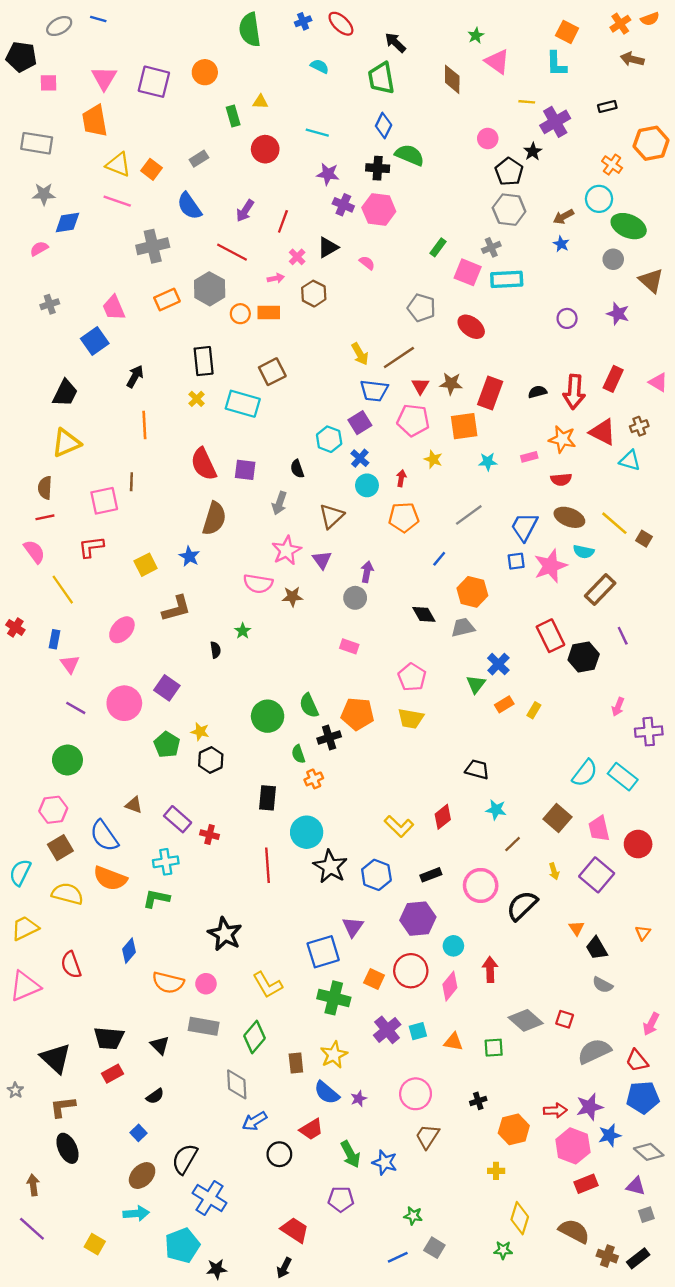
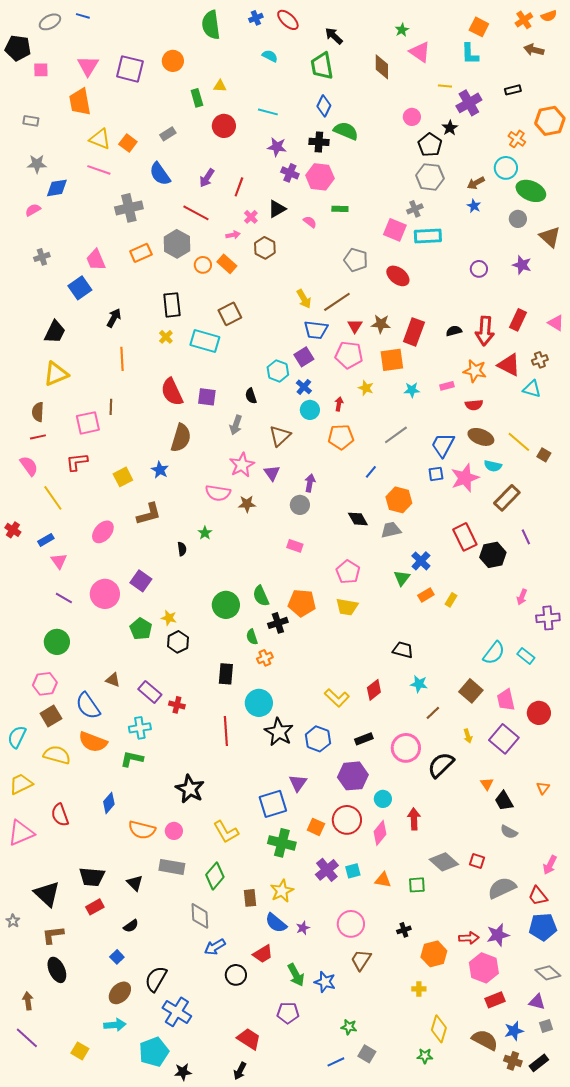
gray rectangle: (37, 143) -> (31, 121), size x0.6
green rectangle: (438, 247) -> (340, 209), moved, turned 56
orange rectangle: (269, 313) -> (227, 264), turned 42
blue rectangle: (54, 639) -> (46, 540), turned 49
cyan rectangle: (623, 777) -> (526, 656), size x0.7
blue star: (610, 1135) -> (514, 1031), moved

